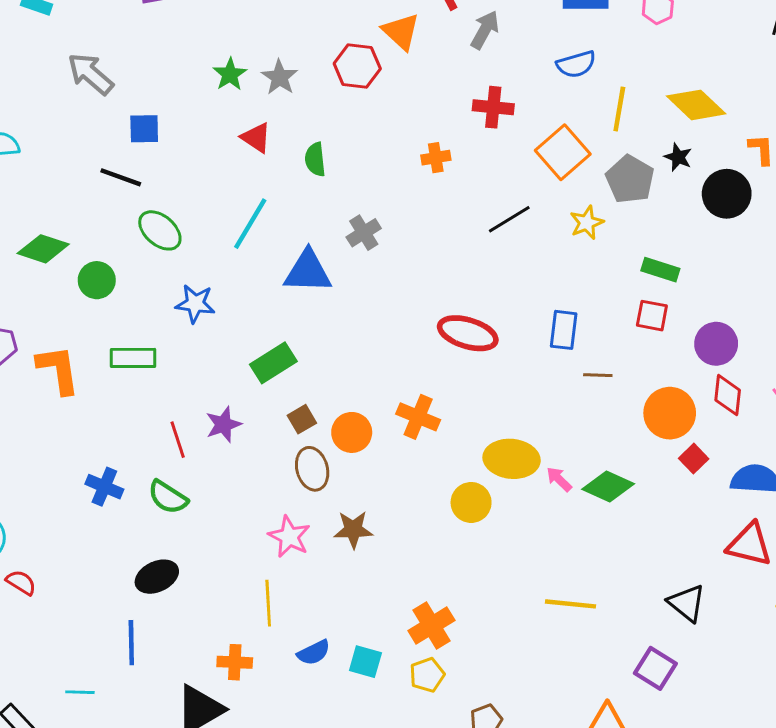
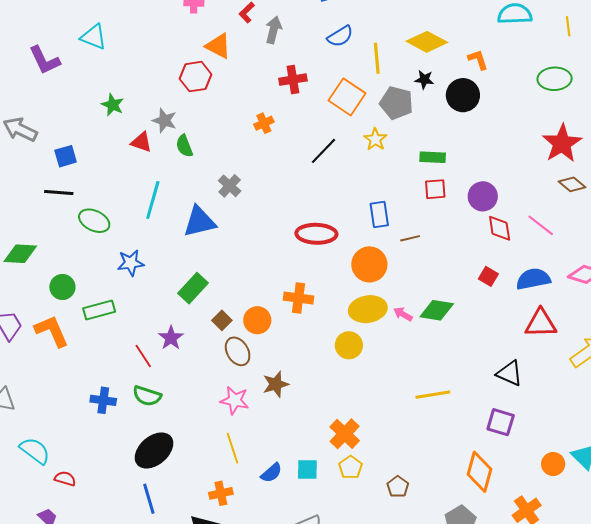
gray star: (279, 77) -> (164, 121), moved
green circle: (97, 280) -> (62, 287), moved
orange circle: (670, 413) -> (369, 264), moved
black ellipse: (157, 577) -> (154, 450), size x1.4

